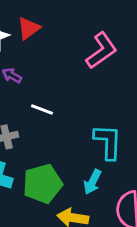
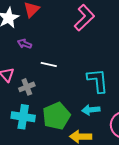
cyan arrow: (92, 182) -> (91, 110), turned 66

